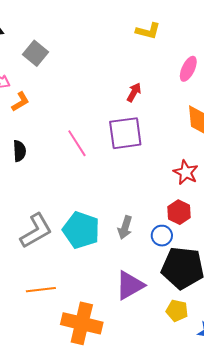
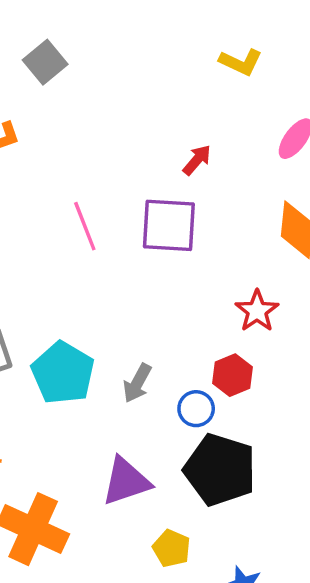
yellow pentagon: (177, 311) -> (172, 548), moved

